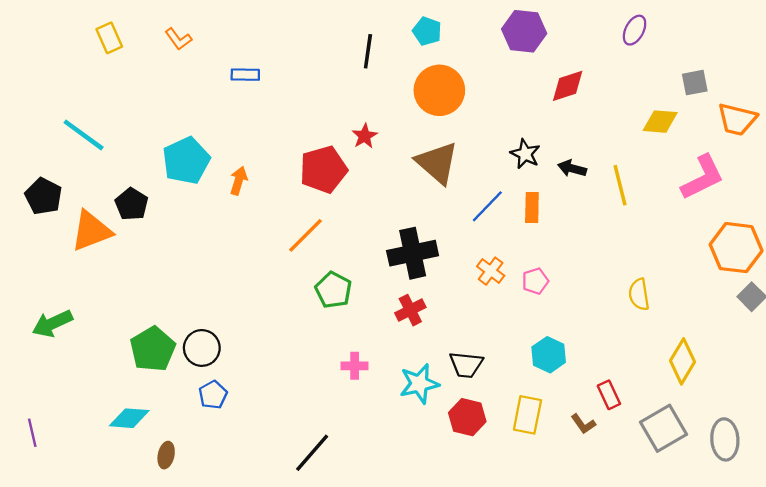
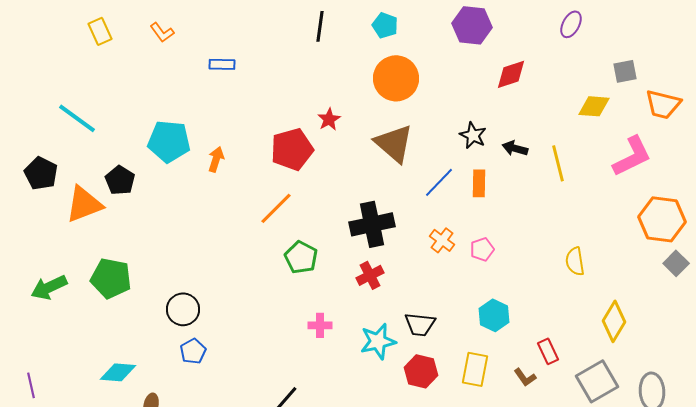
black line: (368, 51) -> (320, 26), moved
cyan pentagon: (186, 161) -> (169, 141), turned 30
green pentagon: (153, 349) -> (111, 278), moved, turned -30

